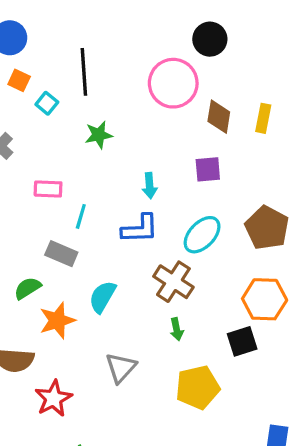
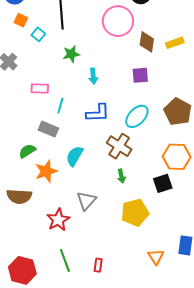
yellow rectangle: (263, 118) -> (175, 43), turned 60
cyan arrow: (150, 186) -> (93, 76), moved
red star: (53, 398) -> (58, 220), moved

